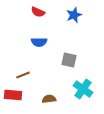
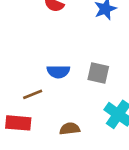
blue semicircle: (39, 42) -> (58, 72), moved

